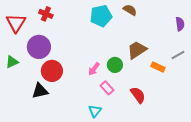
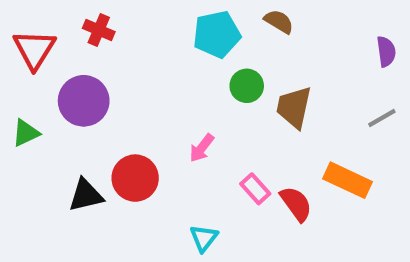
brown trapezoid: (137, 50) -> (294, 107), turned -45
green circle: (115, 65) -> (247, 86), moved
orange rectangle: (158, 67) -> (348, 180), moved, size x1.5
red circle: (52, 71) -> (135, 178), moved
pink rectangle: (107, 88) -> (255, 189), moved

